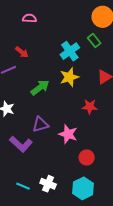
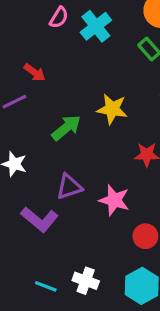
pink semicircle: (30, 18) -> (59, 17), moved, turned 120
cyan cross: (70, 51) -> (96, 26), moved
yellow star: (69, 77) -> (112, 109), turned 30

